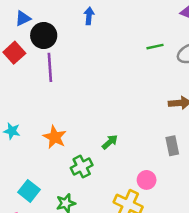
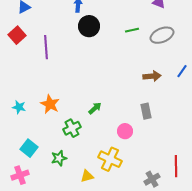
black circle: (44, 36) -> (89, 26), moved
cyan star: (12, 131) -> (19, 107), moved
pink circle: (147, 180) -> (125, 131), moved

